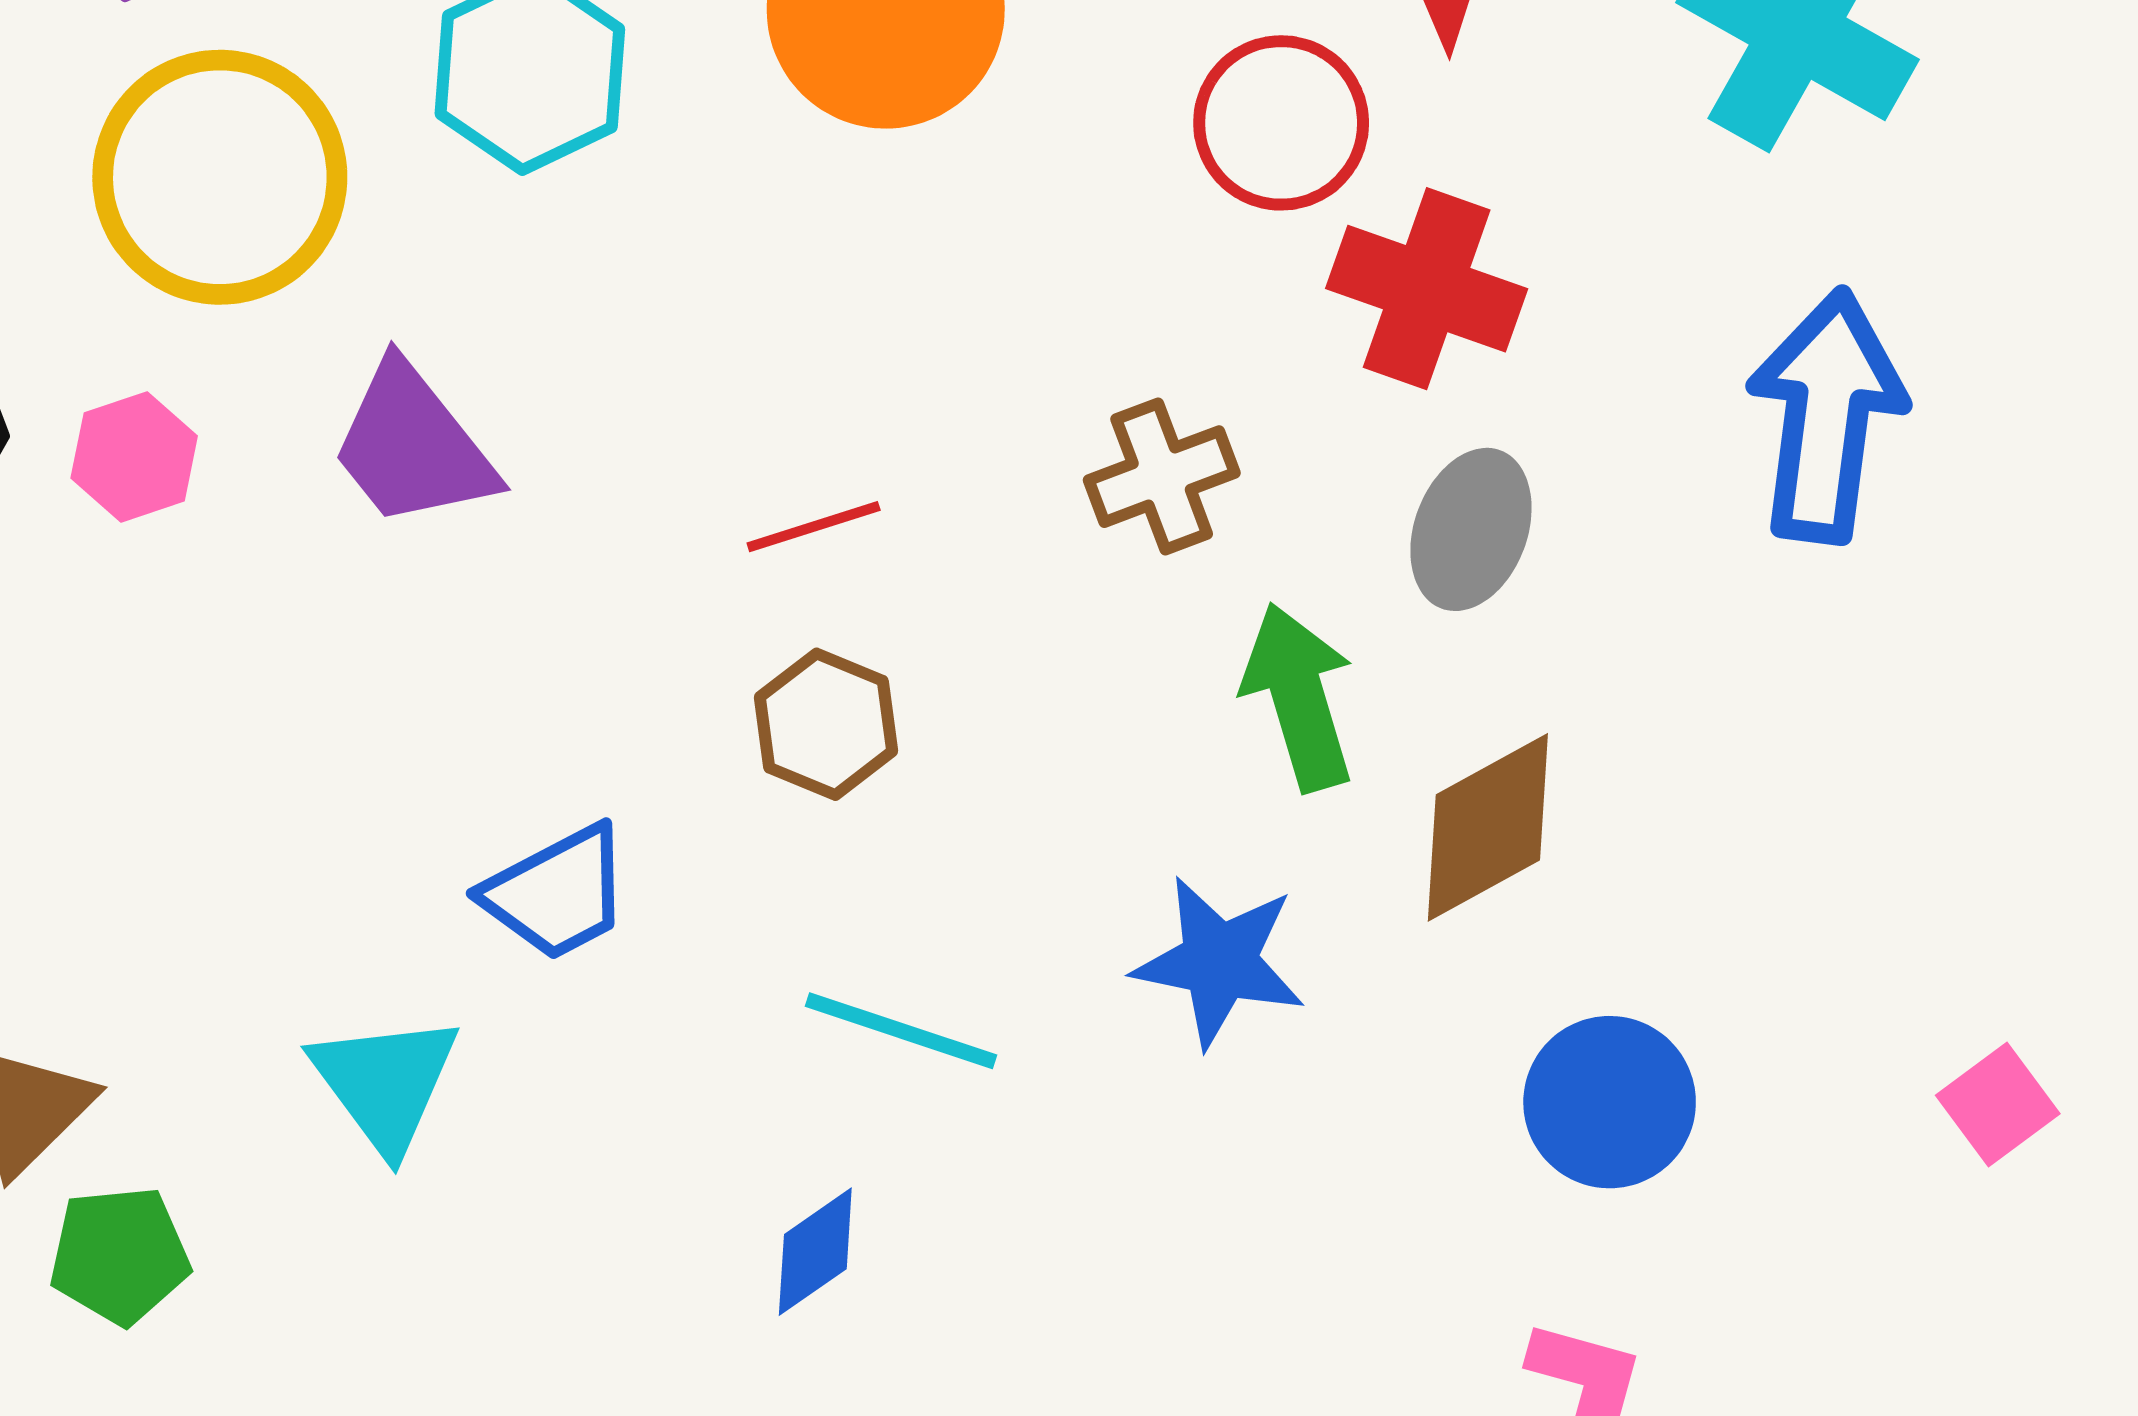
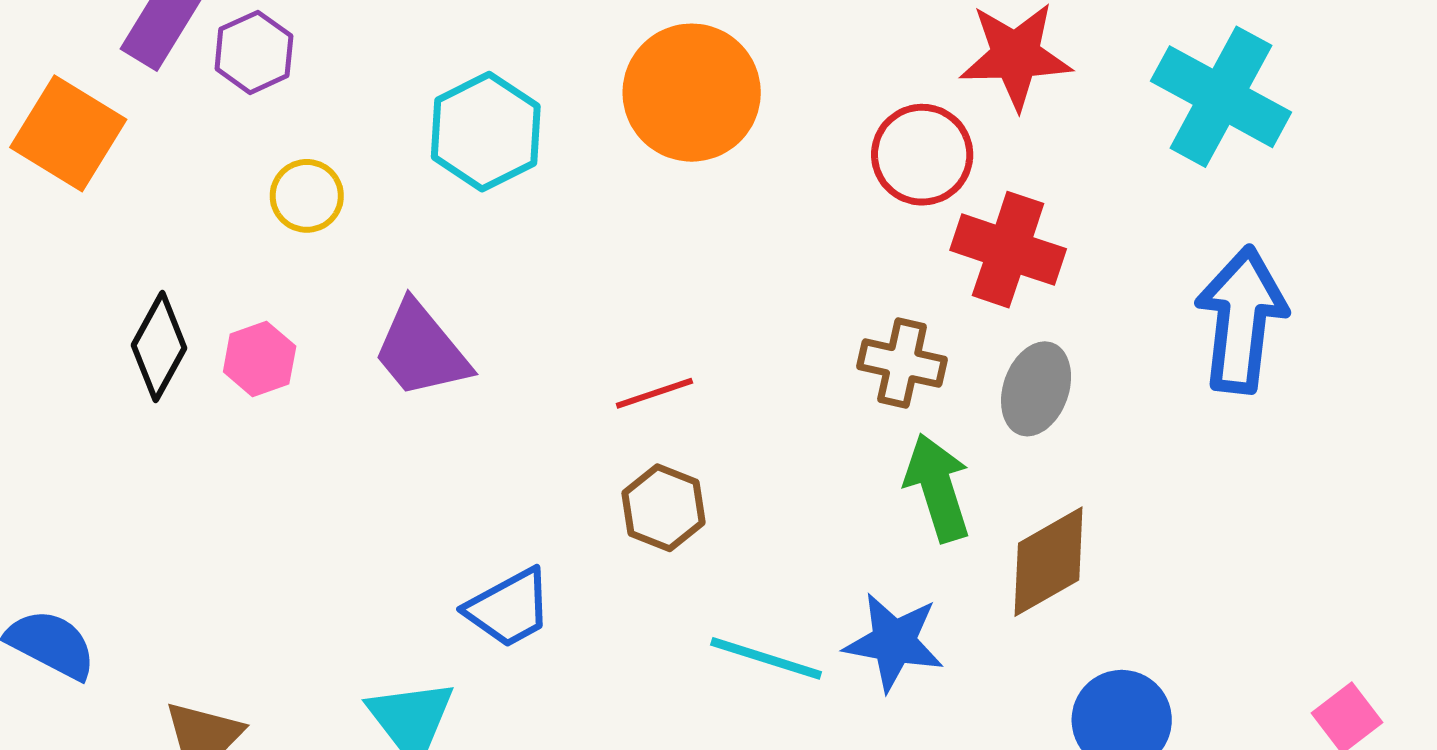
yellow circle: (220, 177) -> (307, 196), size x0.5
brown cross: (1162, 477) -> (902, 363), moved, turned 34
cyan line: (901, 1031) -> (766, 658), moved

